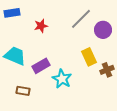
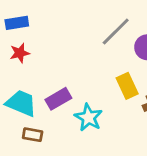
red star: (41, 26) -> (20, 53), moved
cyan trapezoid: (15, 56) -> (21, 103), moved

